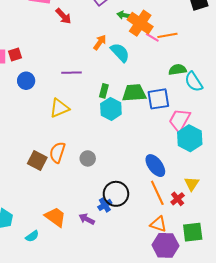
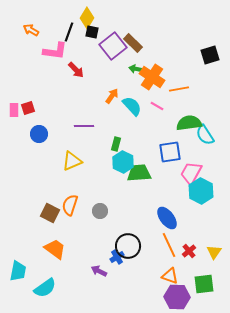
pink line: (152, 37) -> (157, 106), moved
green semicircle: (178, 70) -> (189, 123), size x1.4
green trapezoid: (134, 93) -> (139, 173), moved
yellow triangle: (192, 184) -> (214, 252), moved
orange trapezoid: (55, 217) -> (55, 249), moved
cyan semicircle: (32, 236) -> (45, 288), size x1.6

